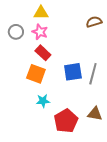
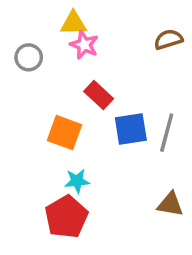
pink star: (40, 32) -> (84, 45), moved
red rectangle: (43, 53) -> (99, 95), moved
red pentagon: (66, 121) -> (66, 217), moved

